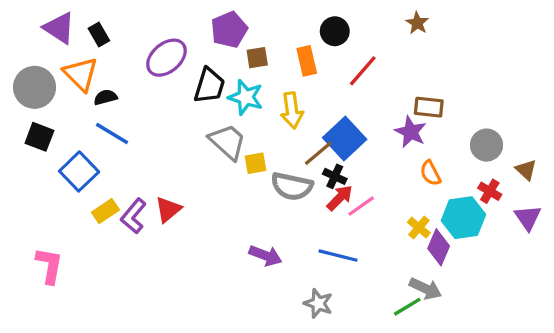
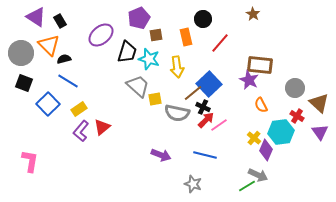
brown rectangle: (429, 107) -> (260, 65), size x1.4
brown triangle: (526, 170) -> (319, 103), size x1.5
yellow rectangle: (105, 211) -> (79, 109), moved

